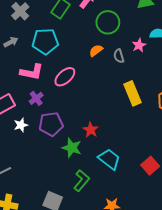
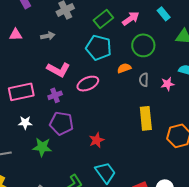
cyan pentagon: (45, 41) -> (99, 48), moved
pink star: (139, 45) -> (167, 84), moved
white star: (21, 125) -> (25, 123), moved
green star: (72, 148) -> (42, 147), moved, turned -30

